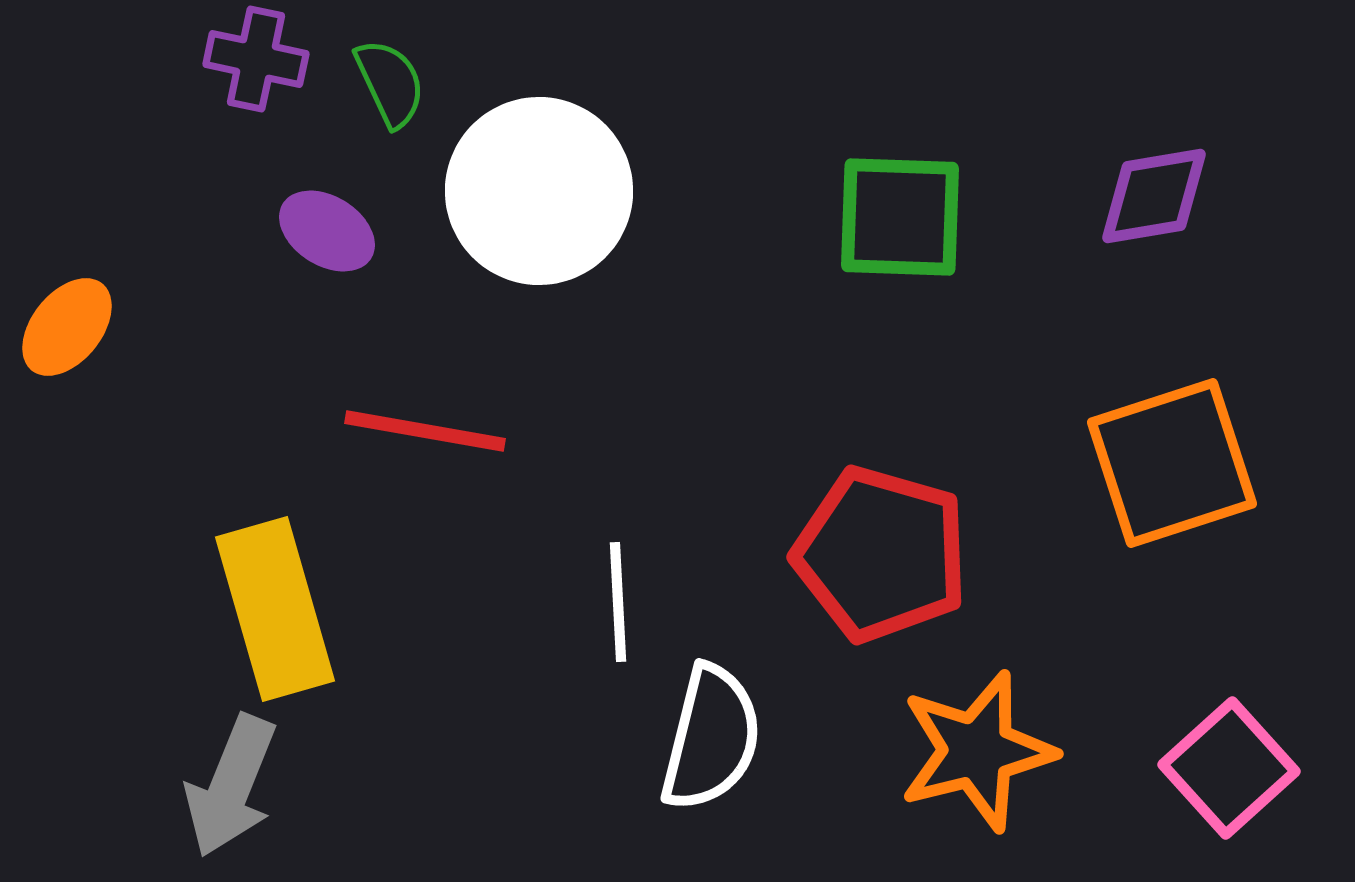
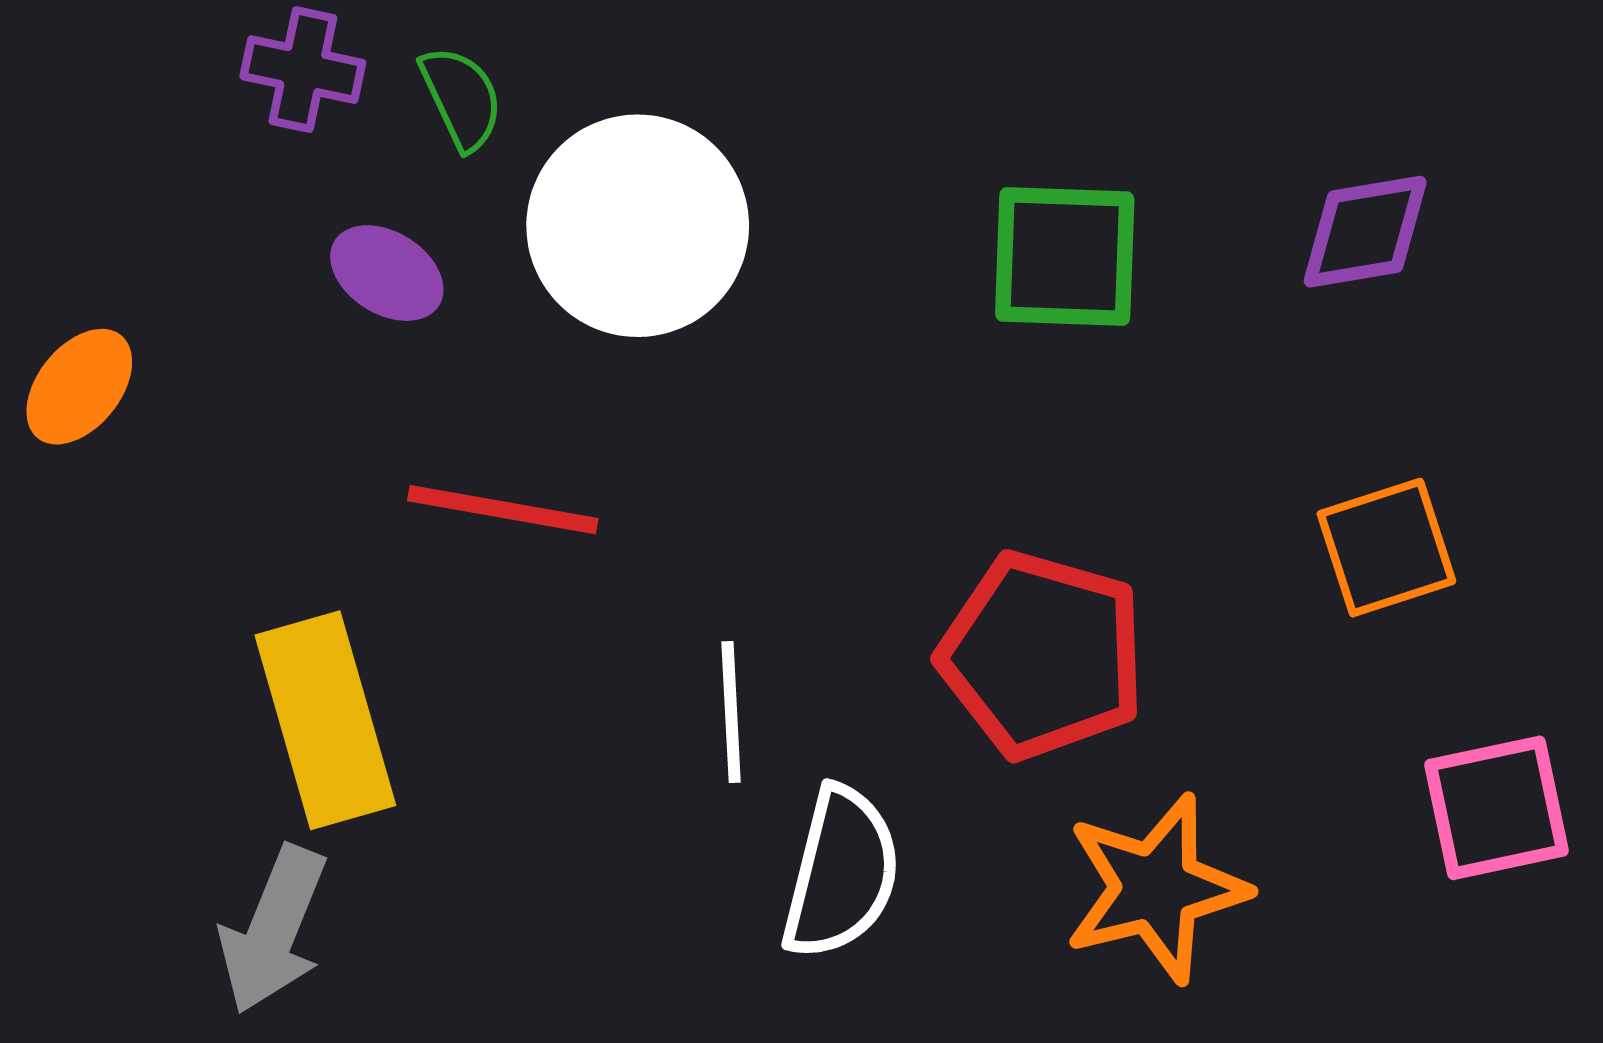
orange square: (1172, 463) -> (1386, 548), size x0.7
pink square: (1229, 768) -> (1497, 808), moved, turned 30

